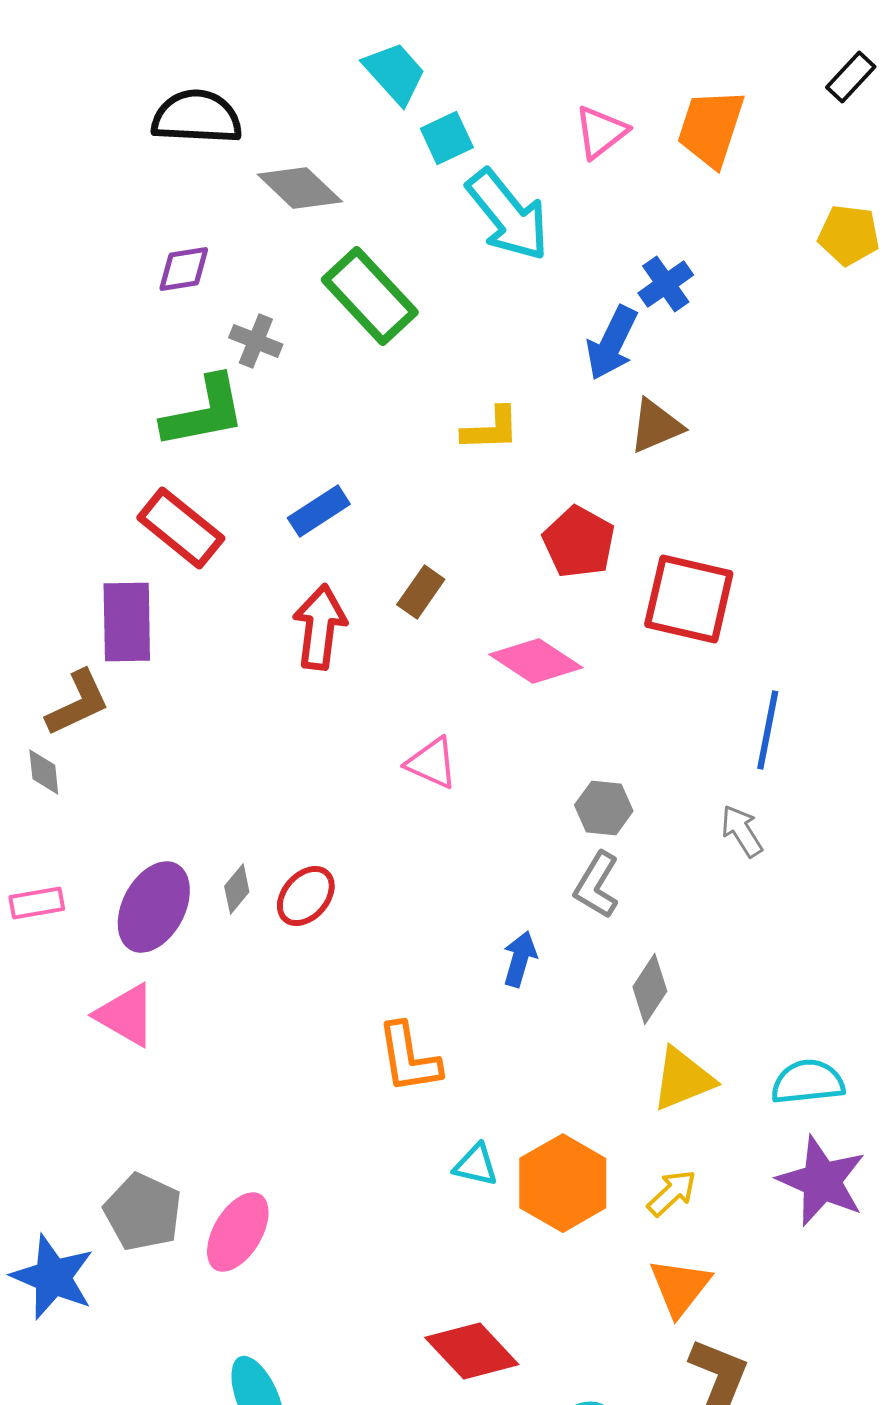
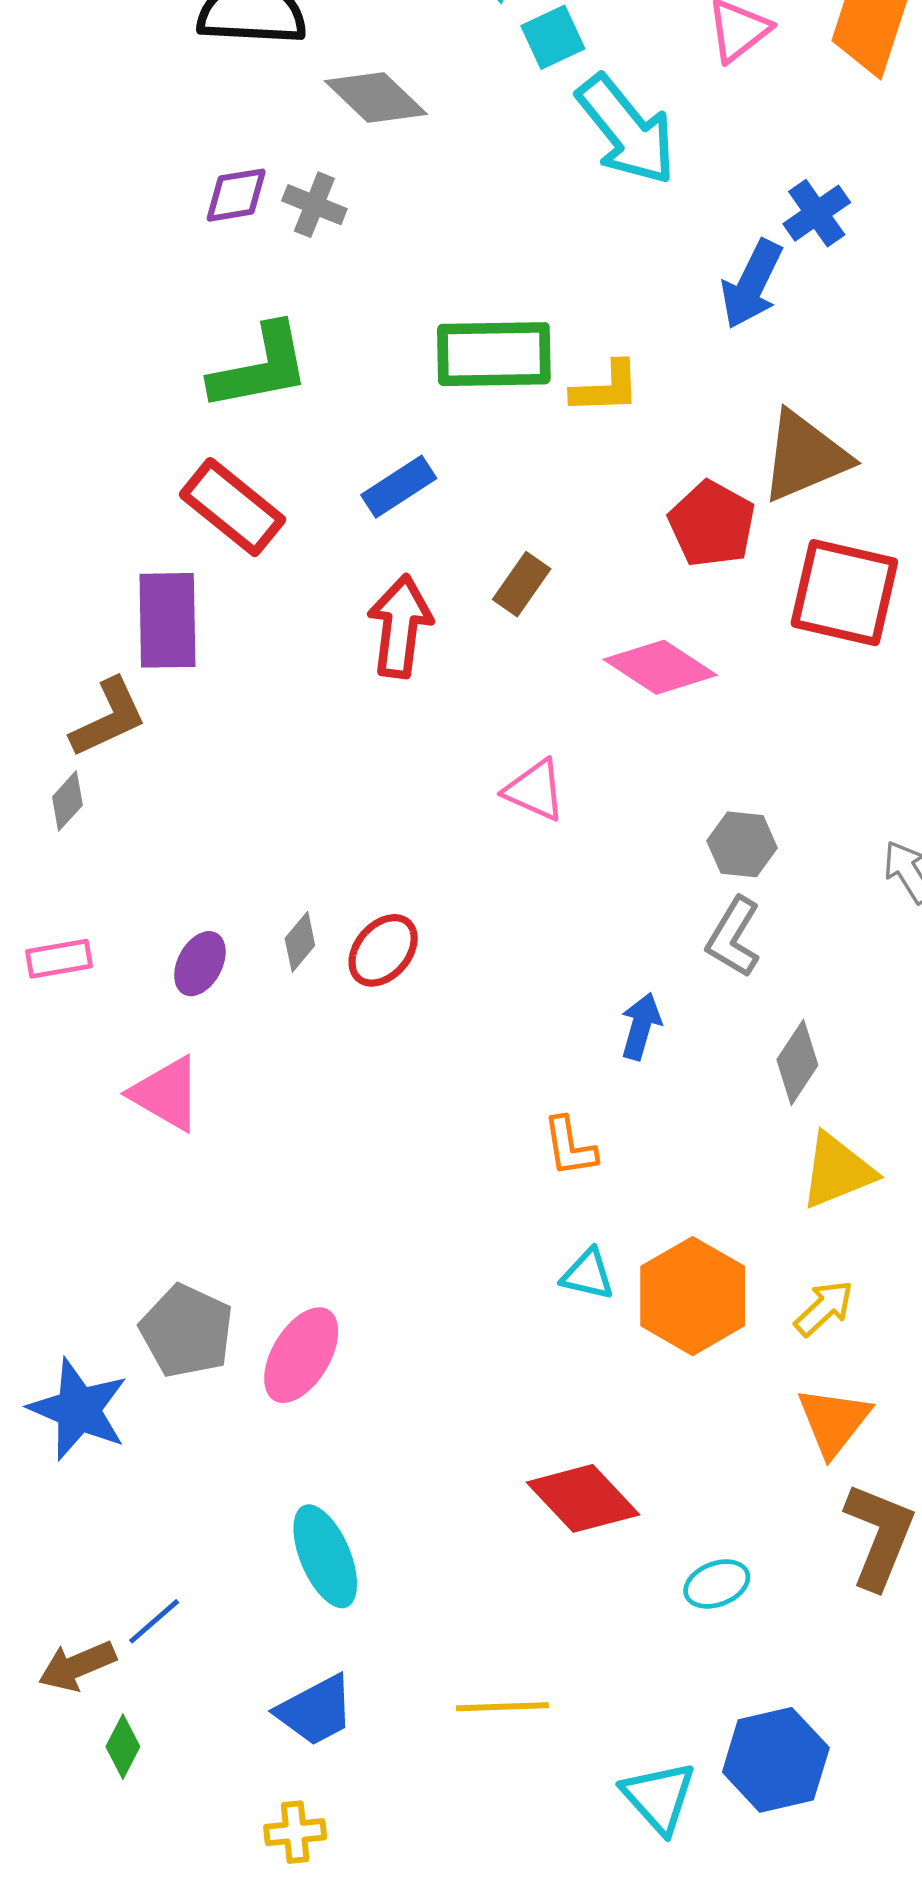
green rectangle: (370, 296) -> (494, 354), moved, turned -48
gray cross: (256, 341) -> (314, 205), moved
brown triangle: (656, 426) -> (805, 456), moved, size x1.4
gray diamond: (44, 772) -> (67, 801), turned 48
purple ellipse: (154, 907) -> (200, 964), size x0.6
orange L-shape: (409, 1058) -> (570, 1147), moved, size x0.7

